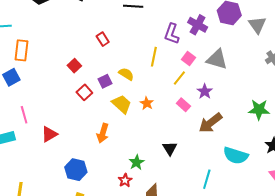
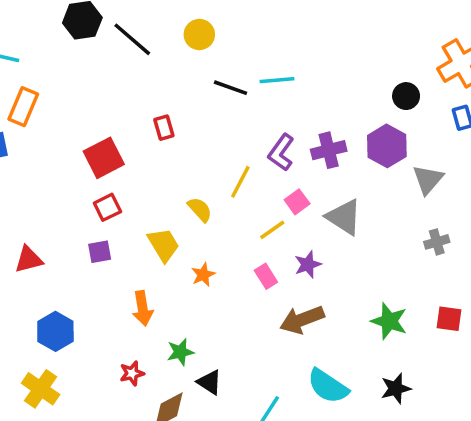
purple cross: (198, 25) -> (329, 150), turned 30
red square: (74, 66) -> (104, 158), size x1.6
yellow semicircle: (126, 74) -> (200, 209), moved
purple square: (105, 81) -> (100, 252), moved
orange star: (147, 103) -> (203, 275), moved
orange arrow: (103, 133) -> (143, 308), moved, turned -42
black triangle: (170, 148) -> (209, 382), moved, turned -42
green star: (137, 162) -> (180, 352), moved

